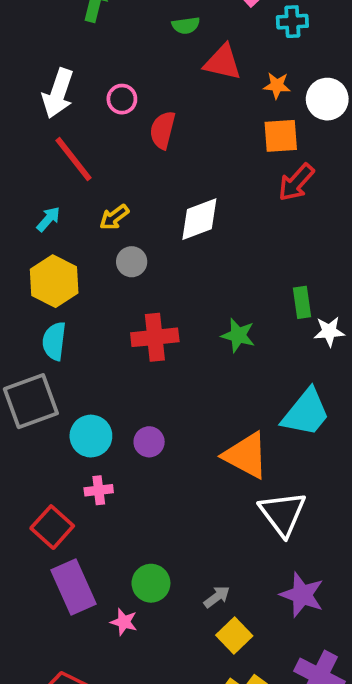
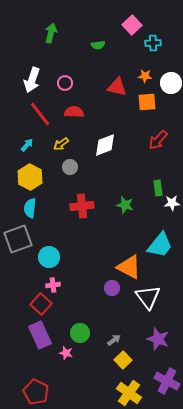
red triangle: (223, 62) -> (117, 87), moved
red semicircle: (163, 130) -> (74, 112), moved, turned 78
red arrow: (296, 182) -> (158, 140), moved
purple circle: (149, 442) -> (112, 288), moved
red square: (52, 527) -> (41, 304), moved

